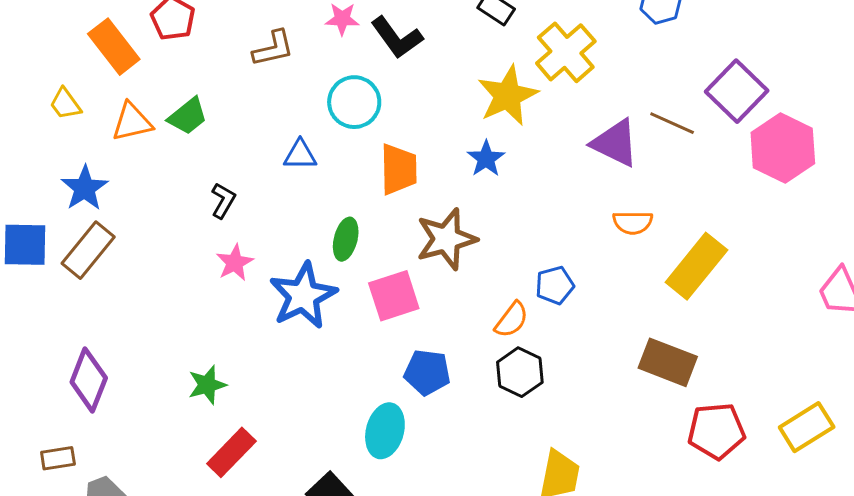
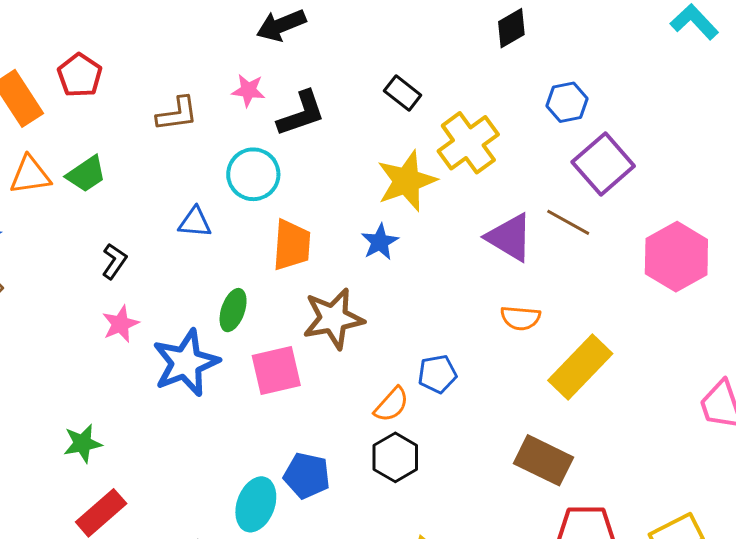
black L-shape: (397, 38) -> (301, 114), turned -78
purple square: (737, 91) -> (603, 164), moved
blue pentagon: (427, 372) -> (307, 476), moved

